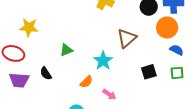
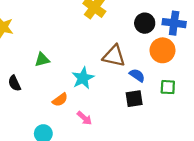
brown triangle: (127, 38) -> (114, 56), turned 45
blue semicircle: (177, 50) -> (137, 75), moved
green square: (177, 73) -> (168, 87), moved

